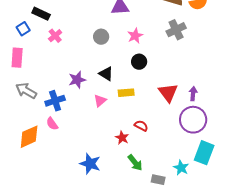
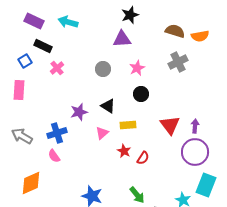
gray arrow: (26, 91) -> (22, 136), moved
red semicircle: (141, 126) -> (143, 158), turned 96
orange diamond: (29, 137) -> (31, 183), moved
red star: (122, 138) -> (124, 151), moved

